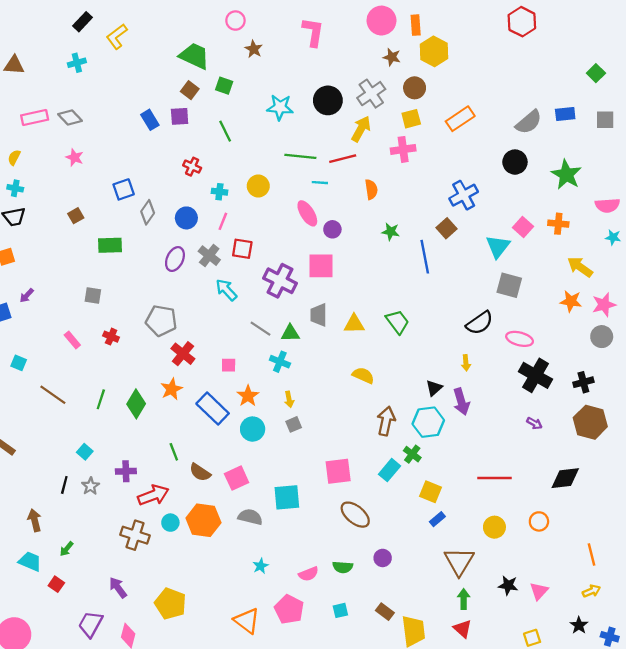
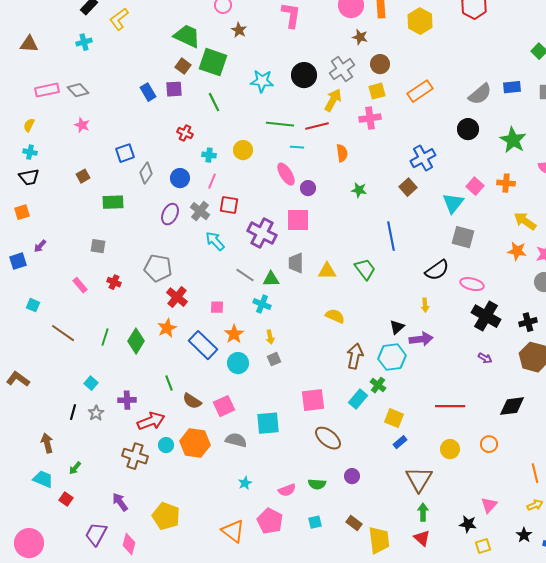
yellow hexagon: (434, 51) -> (420, 21), moved
green square: (224, 86) -> (213, 62), size x1.8
blue line: (425, 257) -> (391, 236), moved
purple arrow: (461, 402) -> (421, 339), turned -80
black star: (508, 585) -> (468, 524), moved

